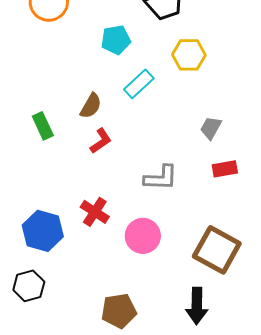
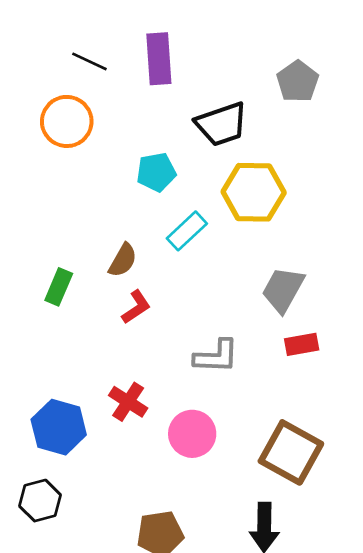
yellow hexagon: (189, 55) -> (254, 192), size x1.4
green rectangle: (43, 126) -> (59, 287), turned 48
gray trapezoid: (211, 128) -> (283, 290), size x1.5

